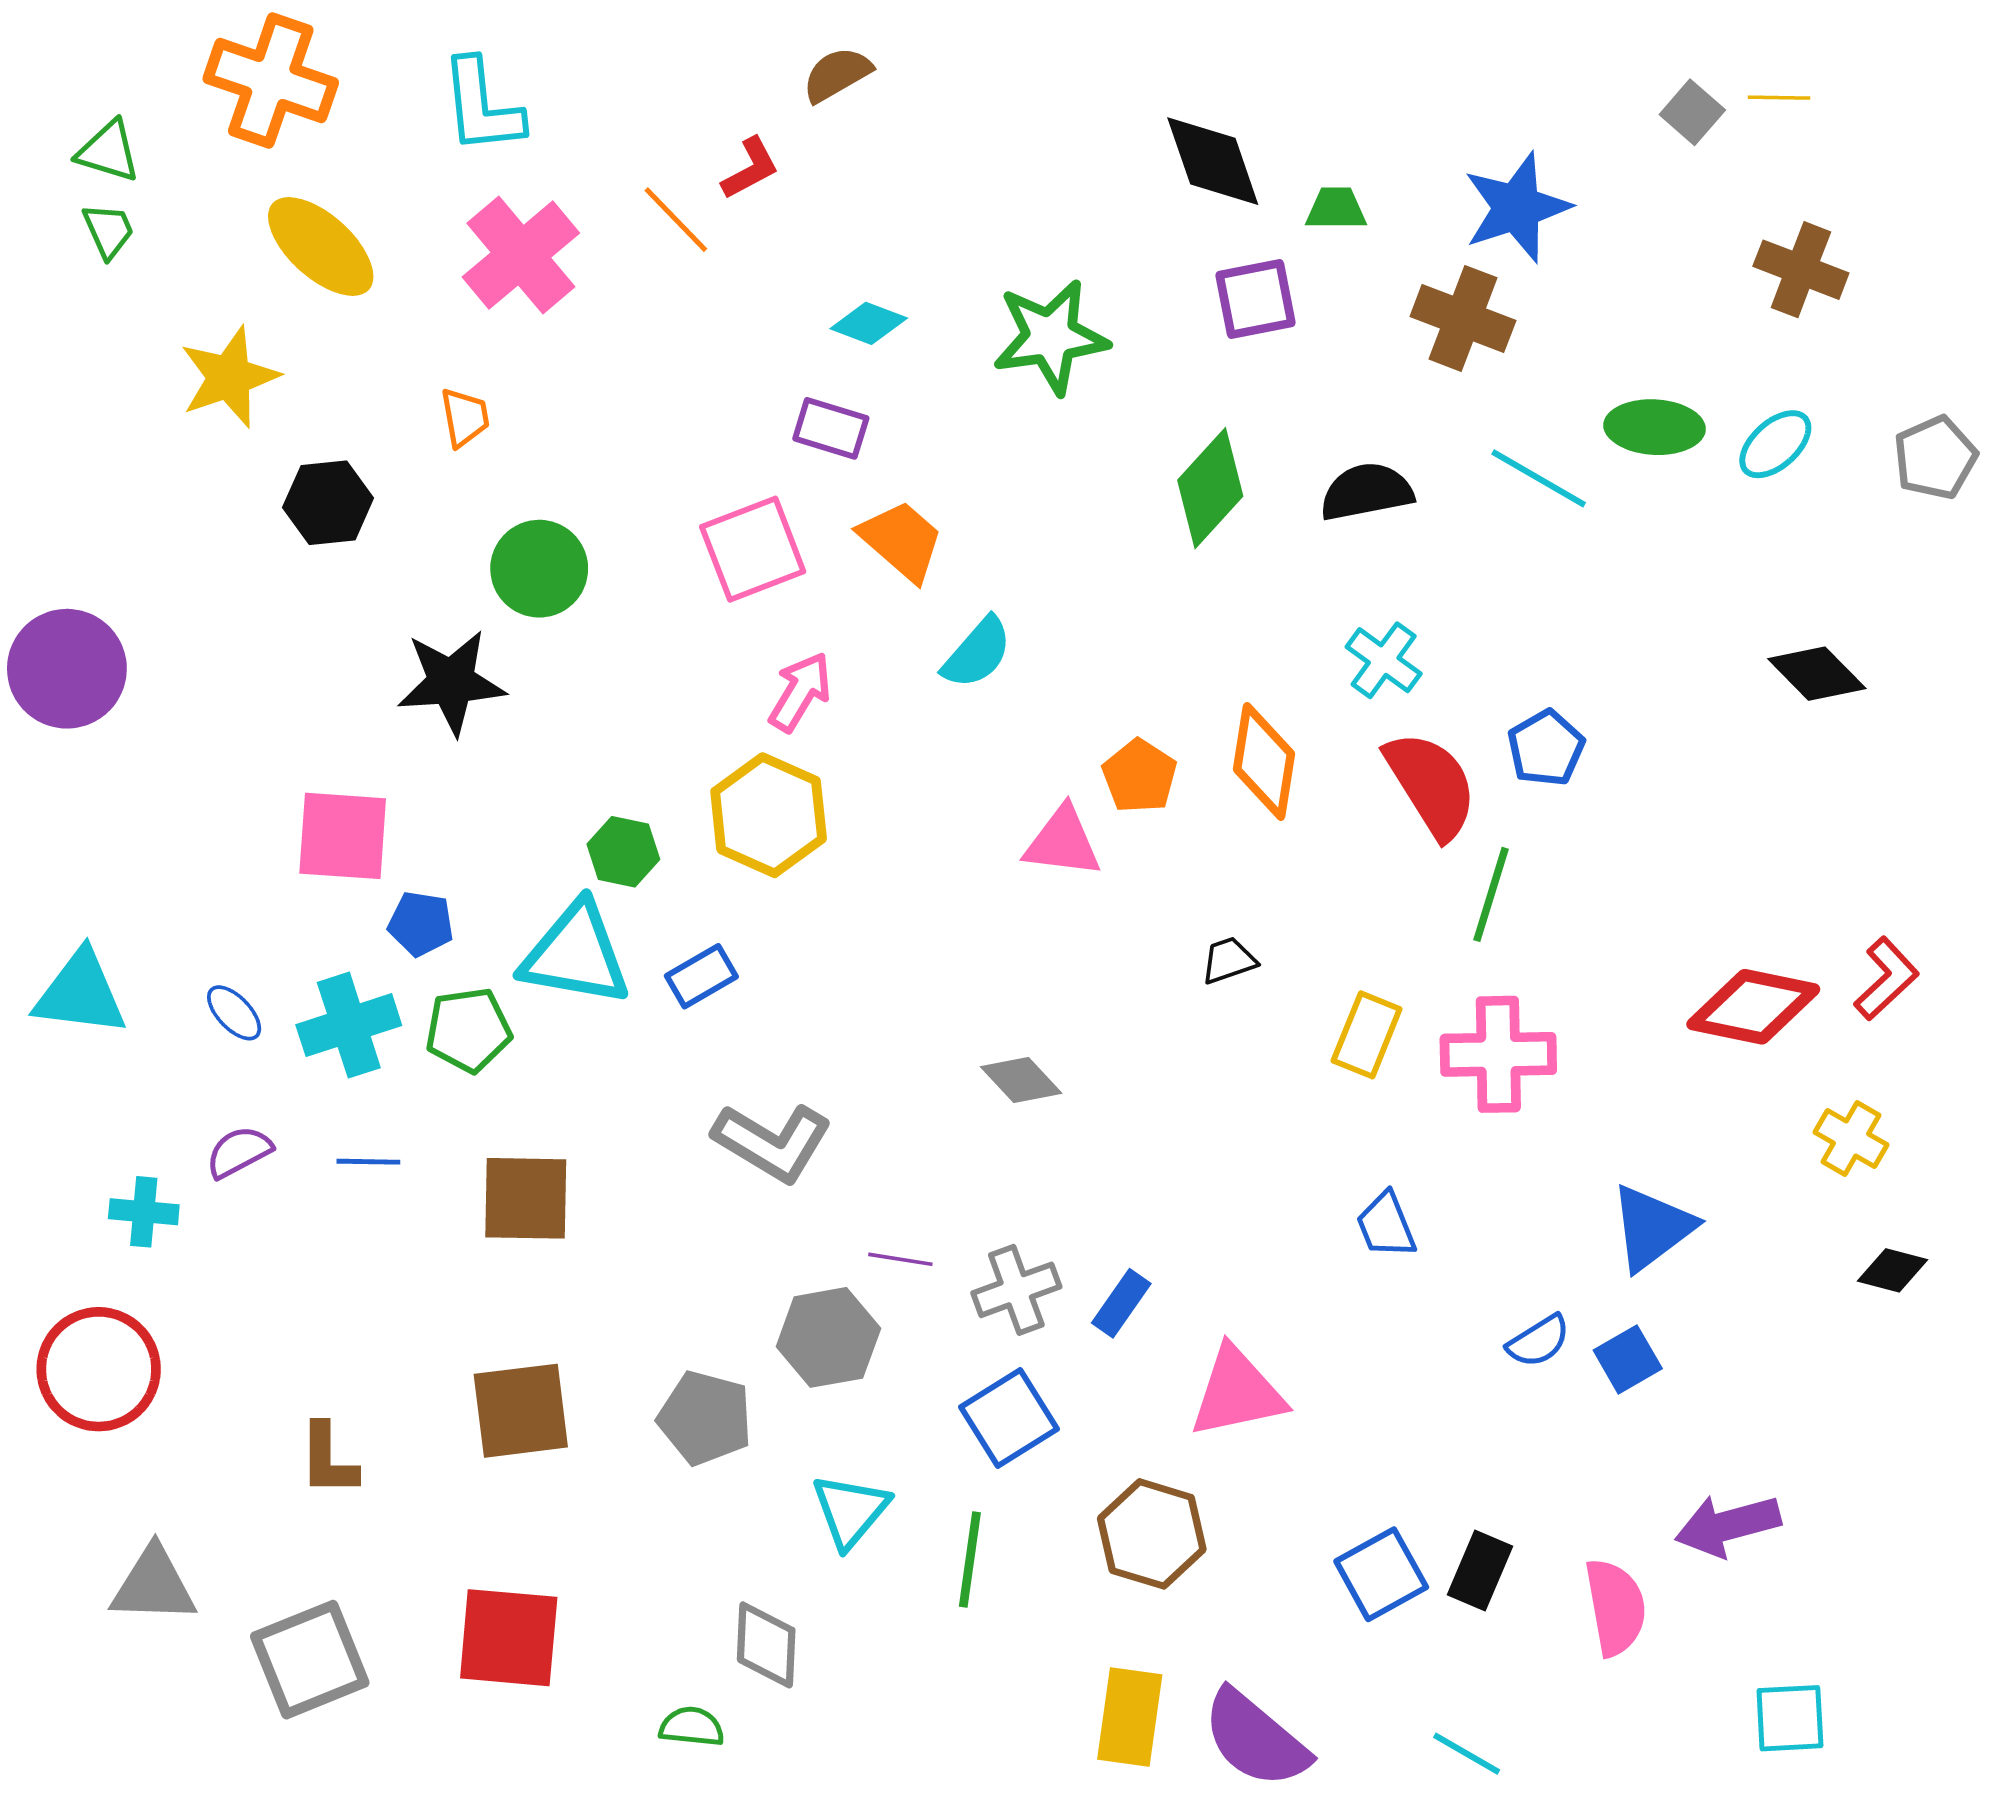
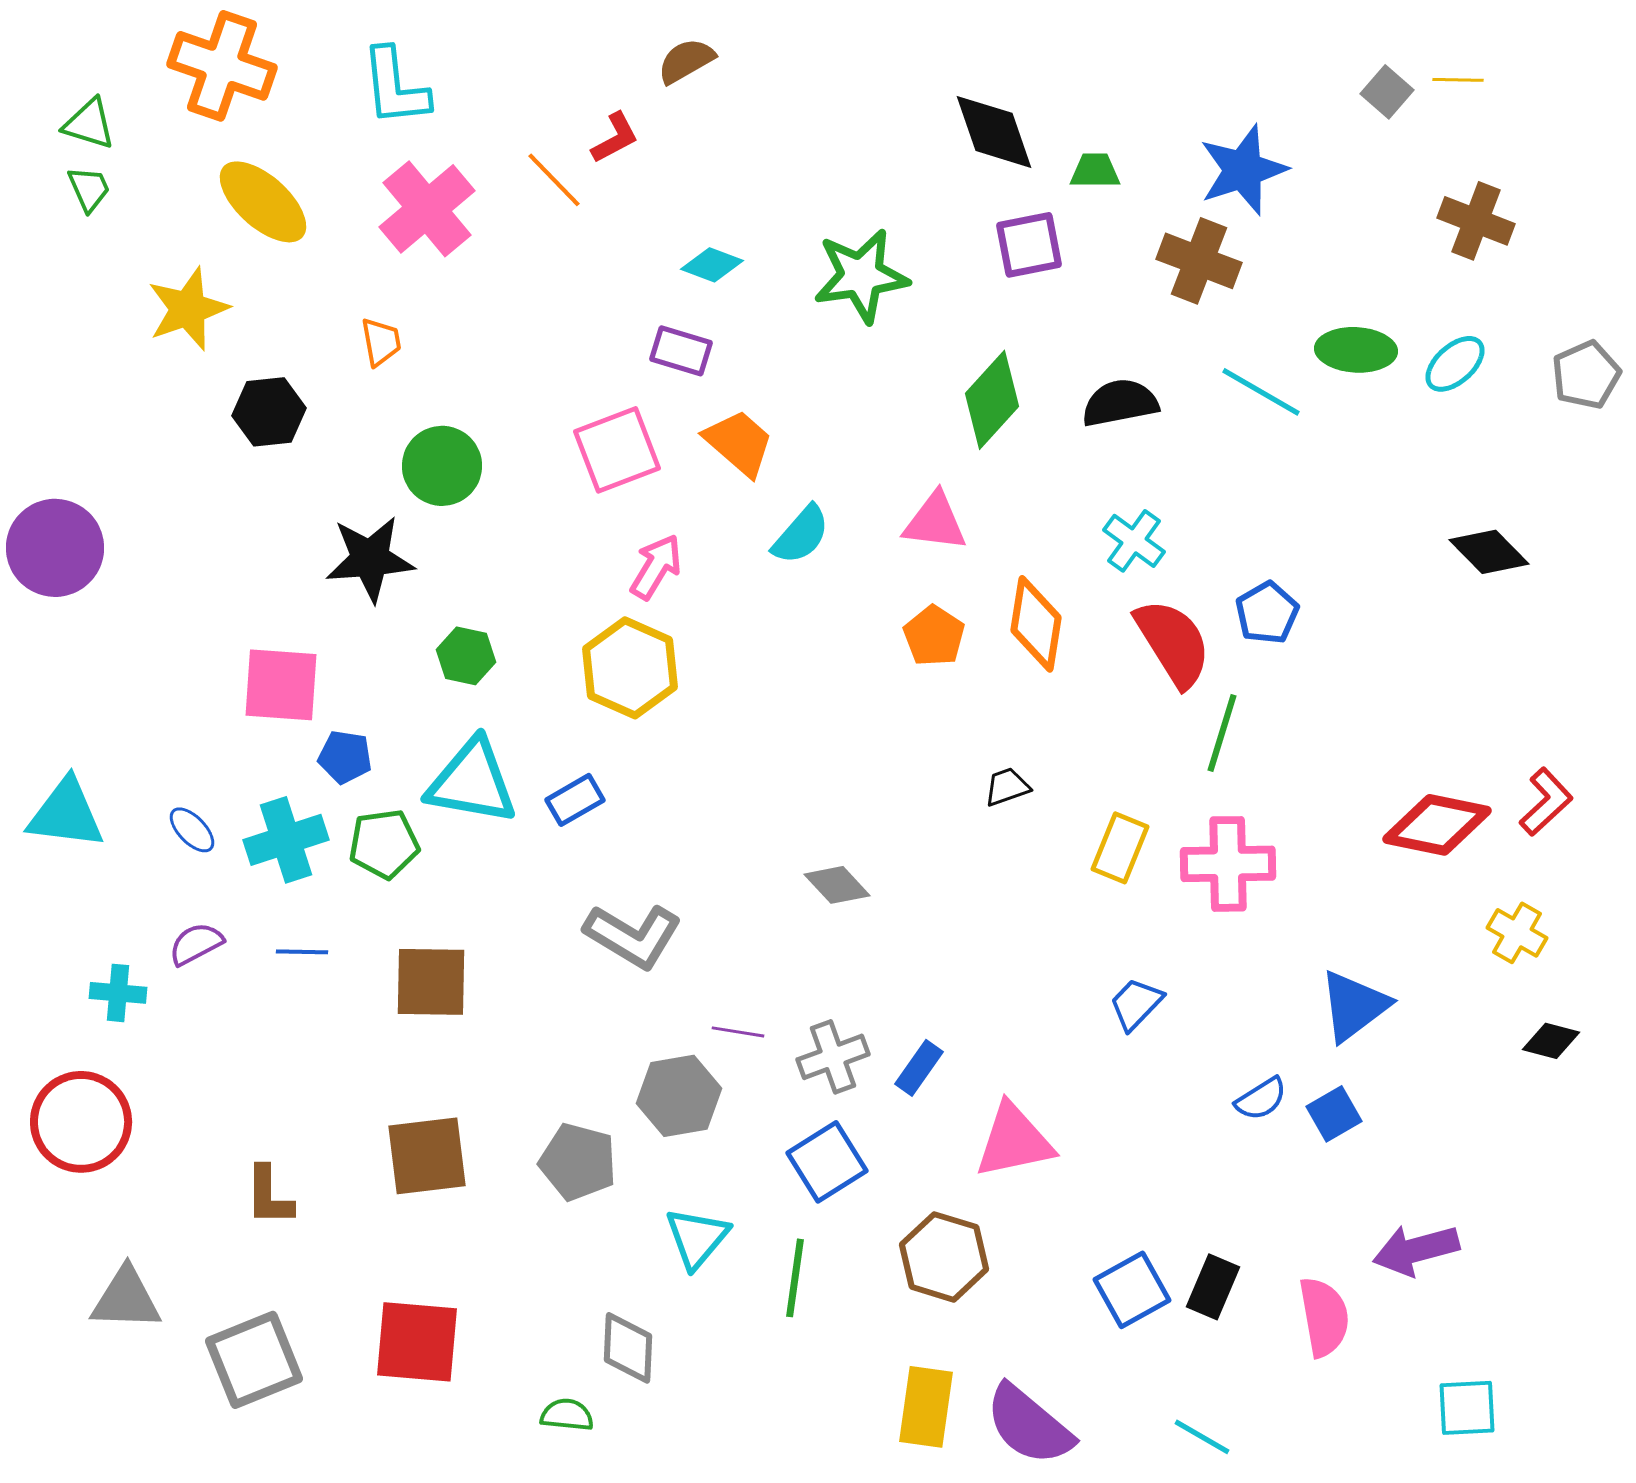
pink triangle: (1063, 842) -> (935, 522), moved
green hexagon: (623, 852) -> (466, 656), moved
blue trapezoid: (1386, 1225) -> (1136, 1004), turned 66

